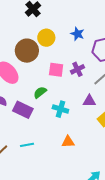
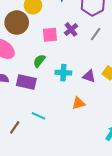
purple triangle: (89, 101) -> (89, 76), moved, turned 32
cyan line: (27, 145) -> (38, 116), turned 48

